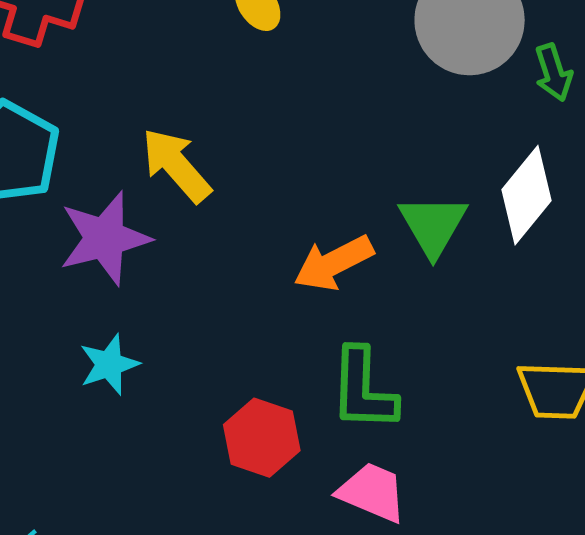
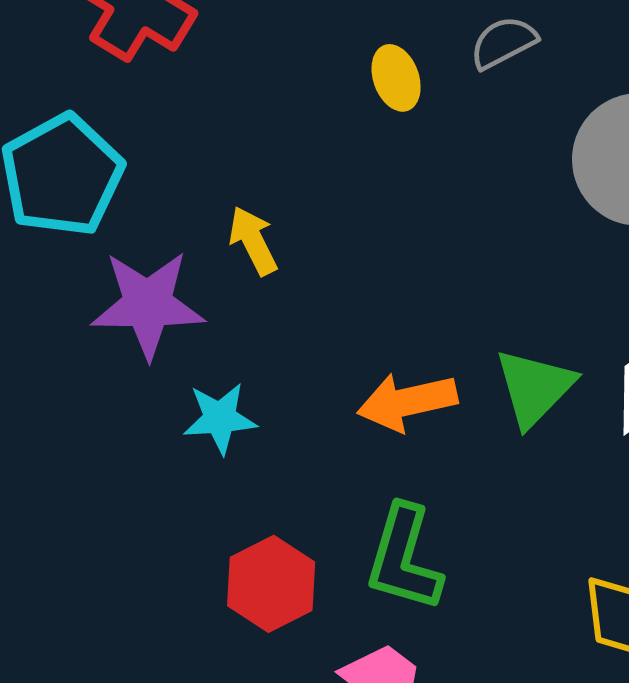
yellow arrow: (176, 165) -> (253, 241), size x0.7
cyan star: (109, 364) -> (220, 418), moved

